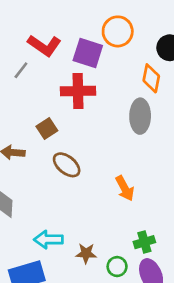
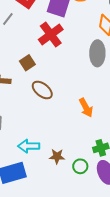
red cross: (78, 91) -> (51, 35), turned -35

